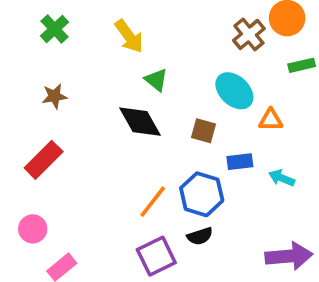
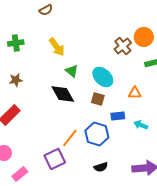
green cross: (55, 29) -> (16, 43), turned 35
cyan ellipse: (234, 91) -> (103, 77), moved
black semicircle: (200, 236) -> (101, 167), moved
purple square: (156, 256) -> (55, 159), moved

